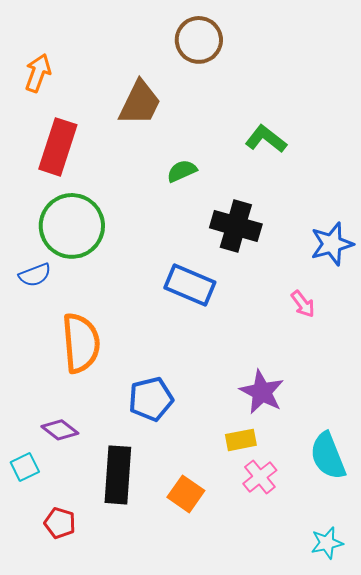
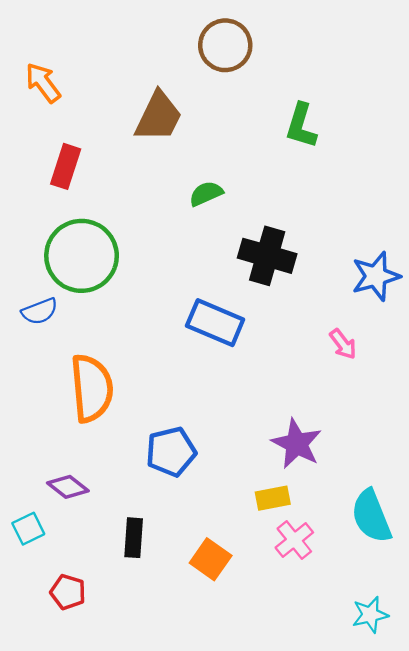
orange arrow: (38, 73) -> (43, 83), turned -57
green L-shape: (266, 139) -> (301, 126), moved, turned -111
red rectangle: (58, 147) -> (66, 166), size x0.7
black rectangle: (118, 475) -> (134, 538), size x0.6

